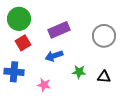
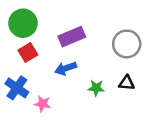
blue cross: (14, 72) -> (17, 88), turned 30
black triangle: (104, 77) -> (127, 83), moved
pink star: (44, 85) -> (42, 104), moved

